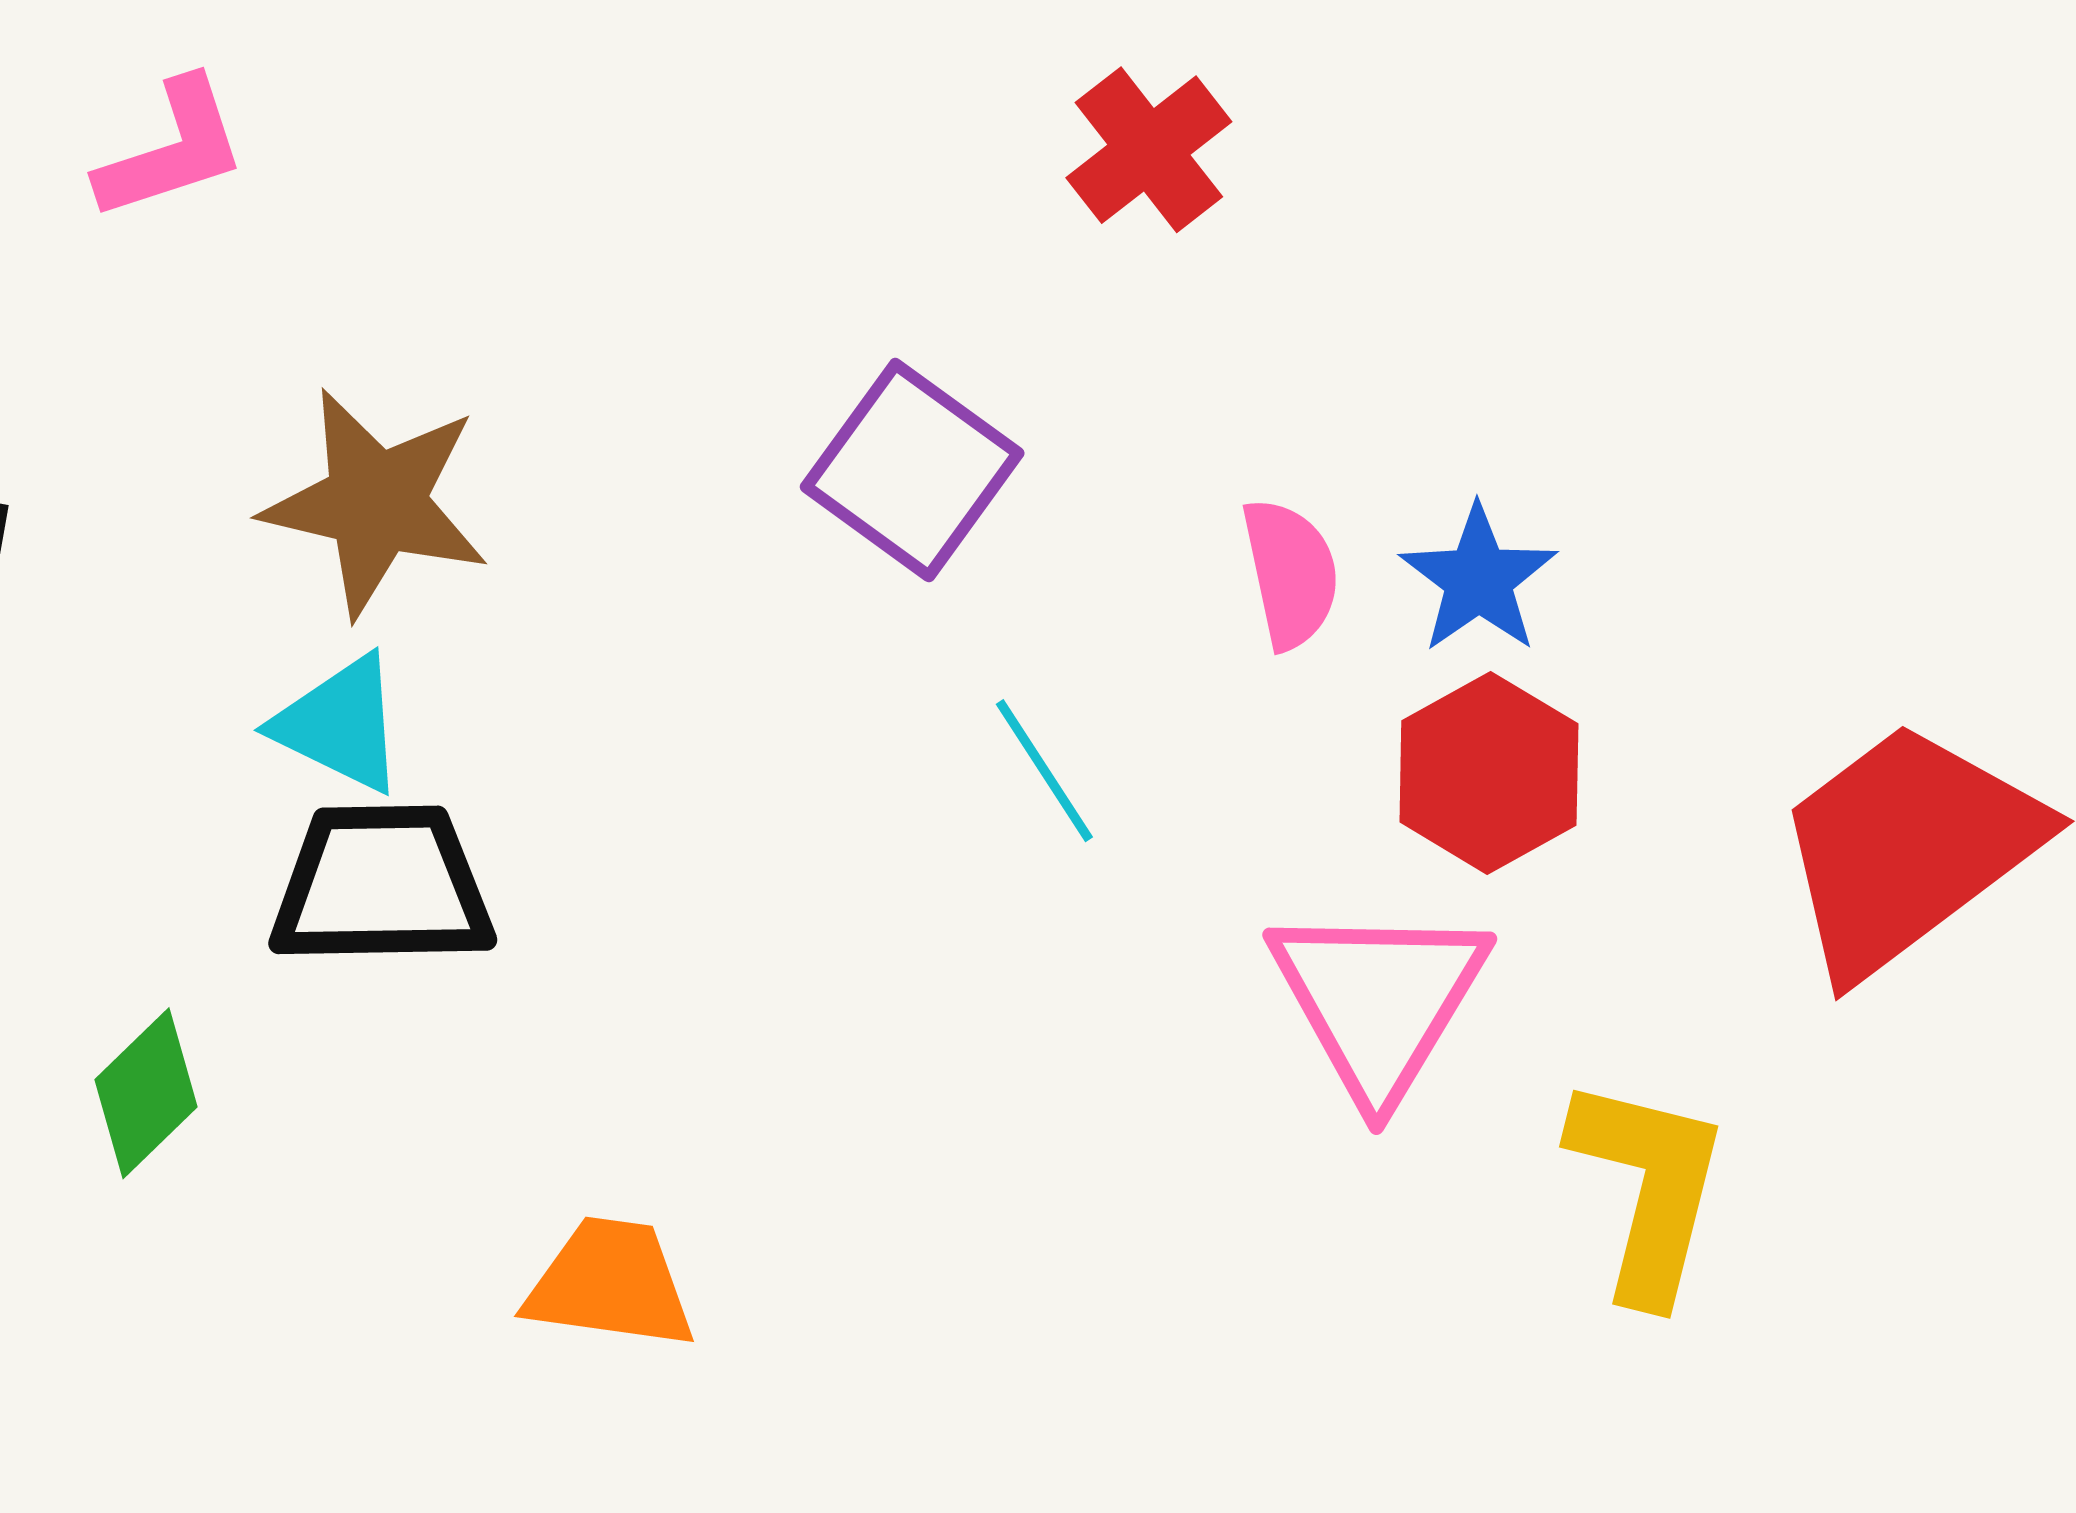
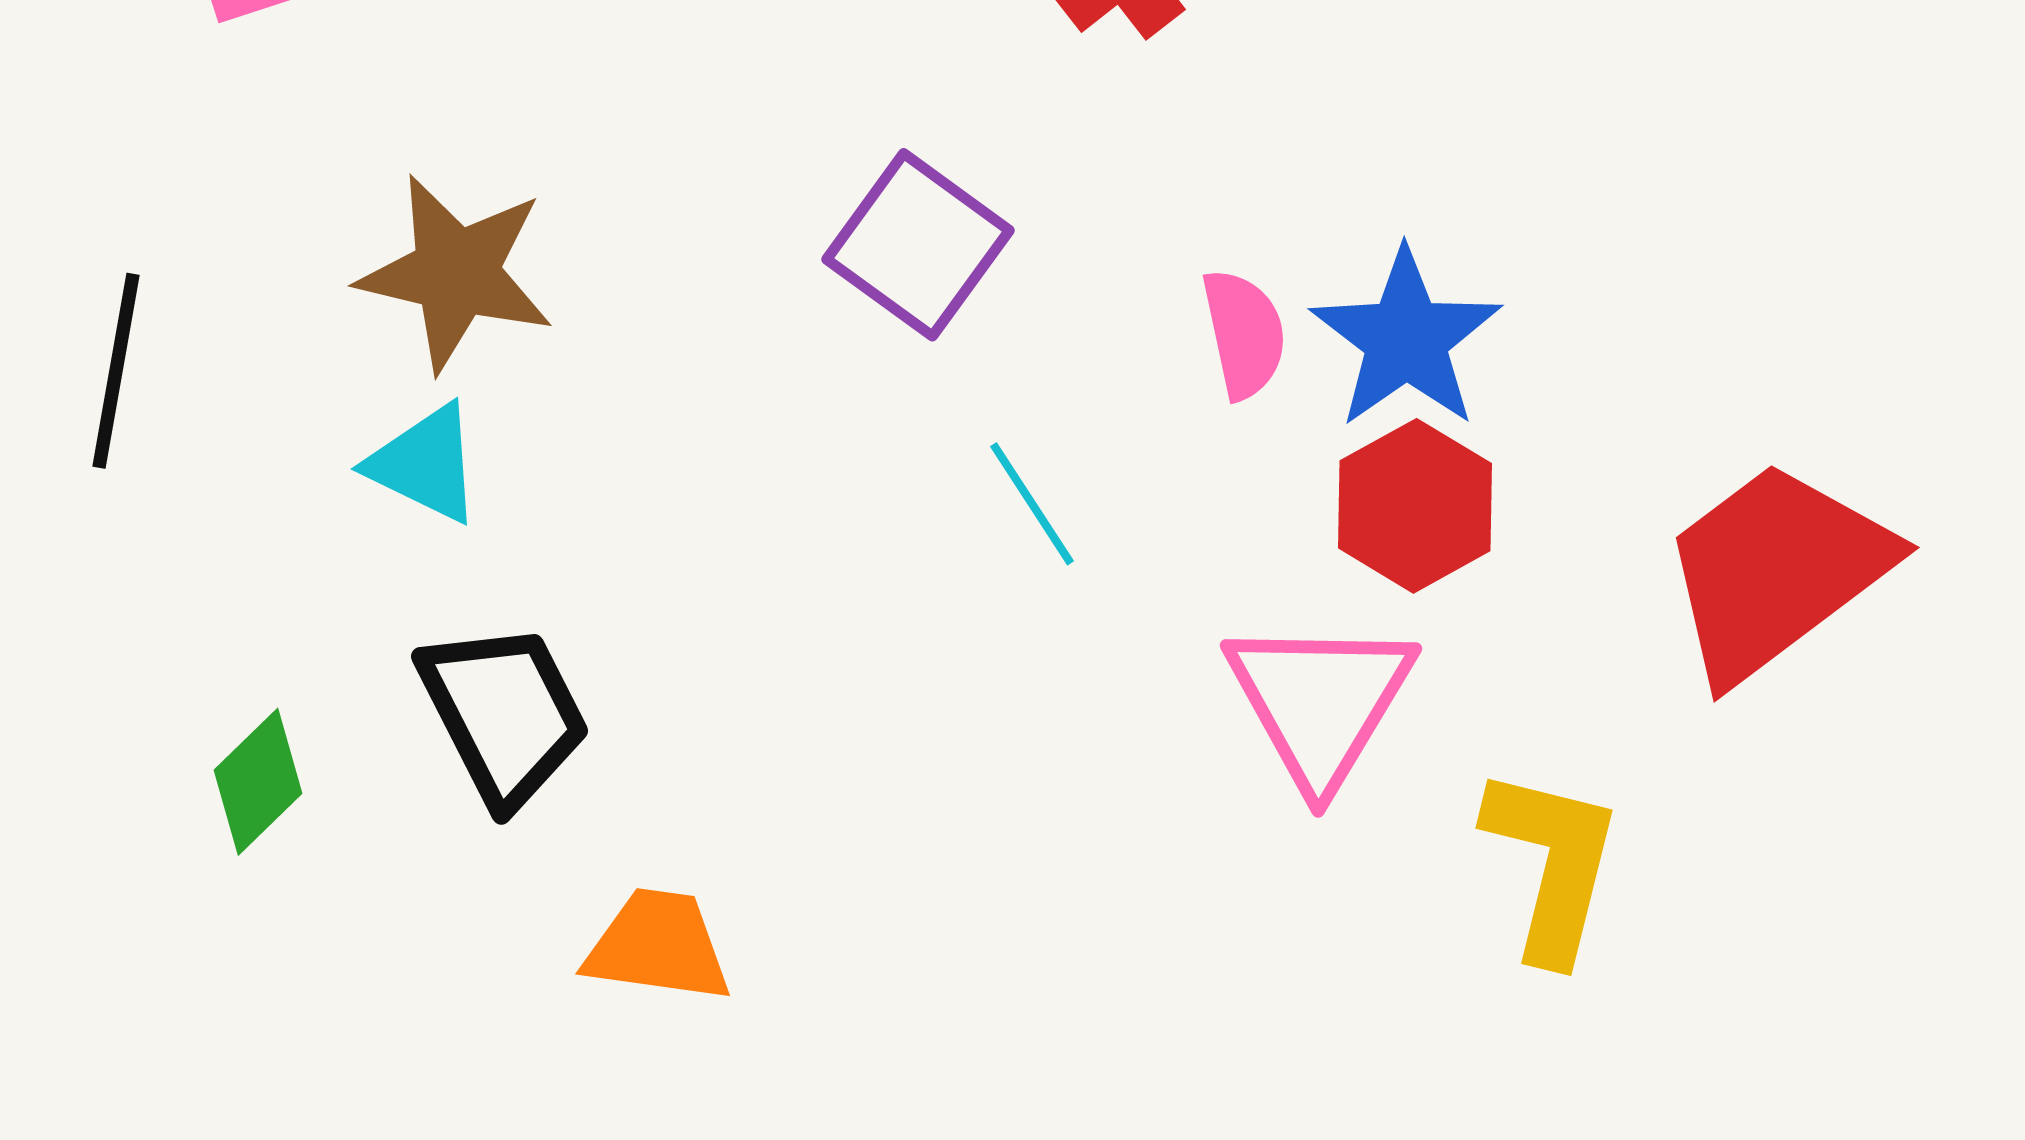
blue star: (1478, 579) -> (1406, 339), size x1.4
black trapezoid: (382, 886) -> (504, 714), moved, turned 64

